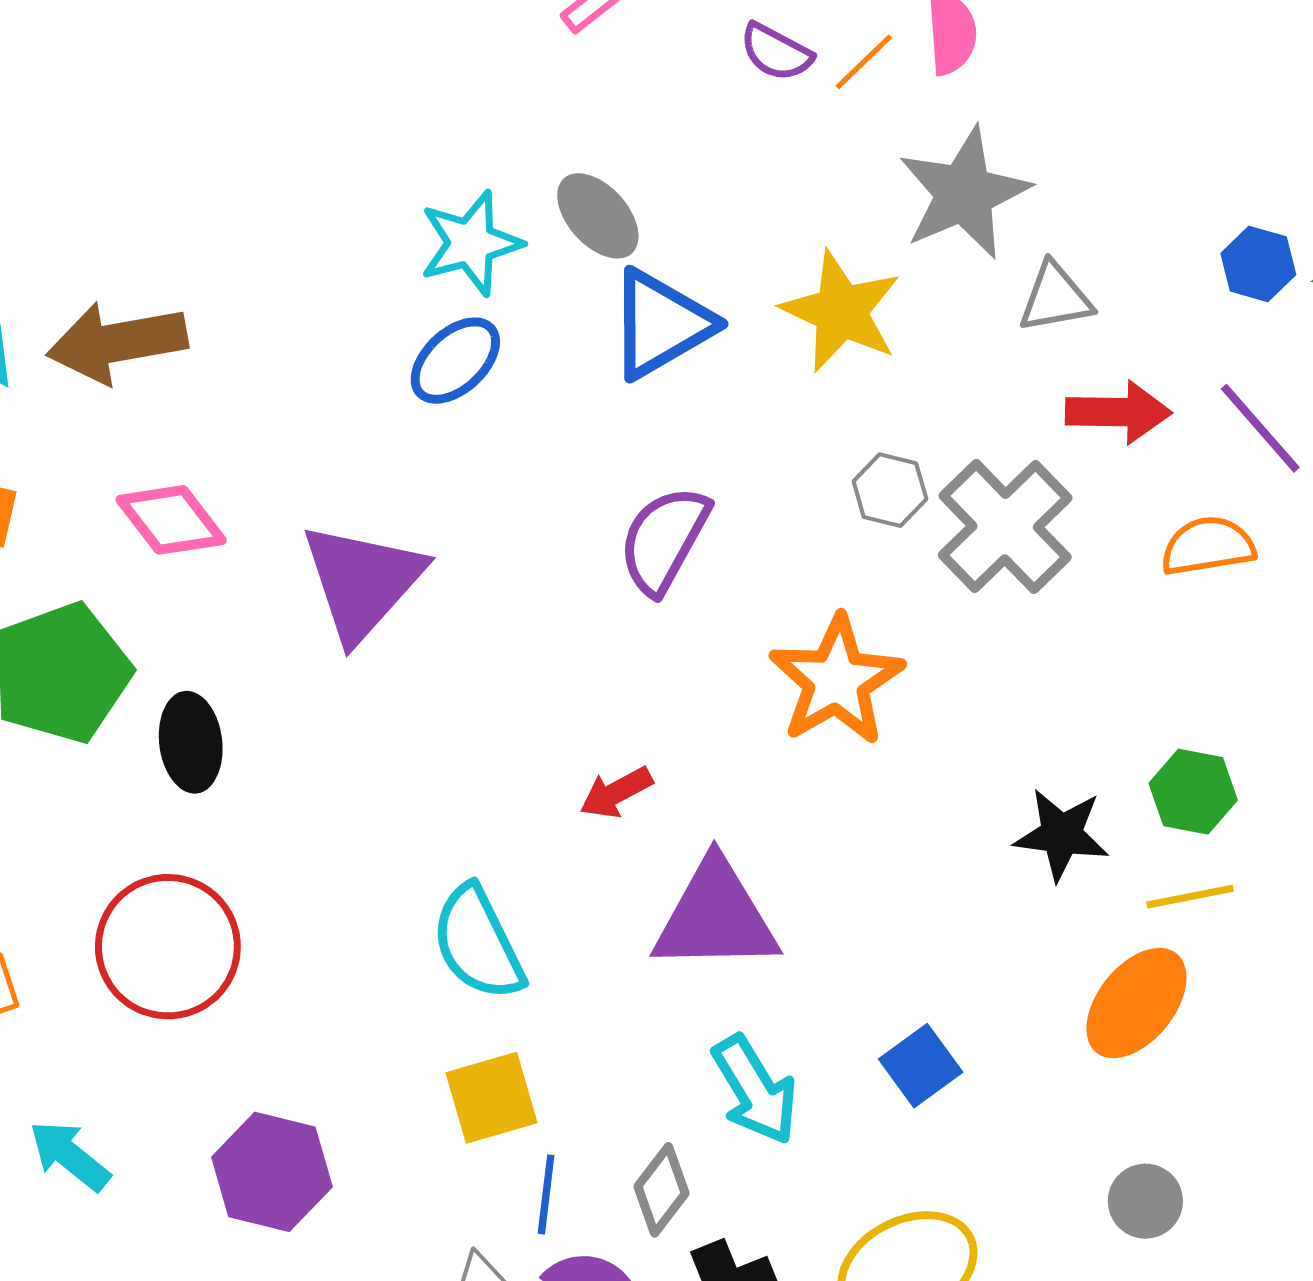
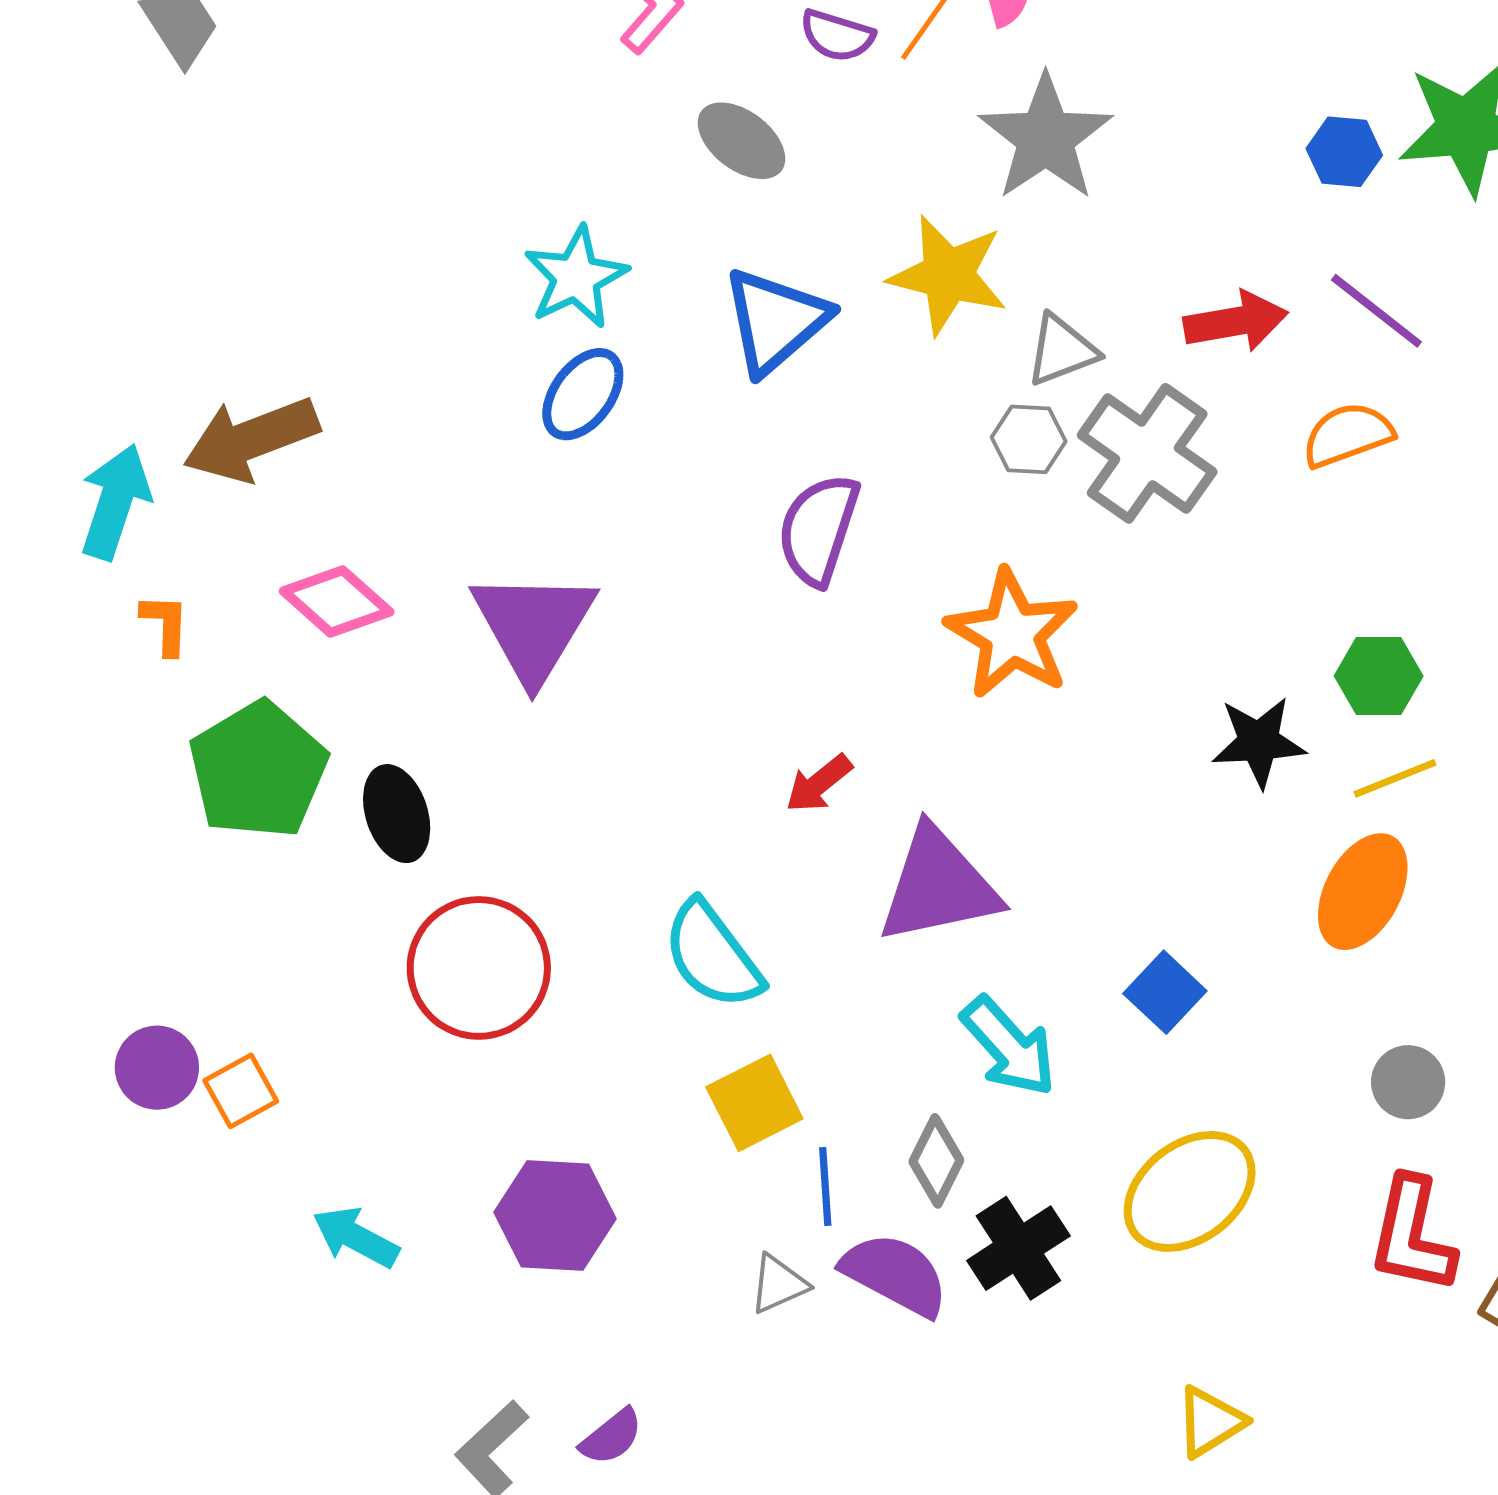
gray ellipse: (598, 216) -> (742, 141), moved
gray triangle: (1055, 298) -> (1062, 350), moved
red circle: (168, 947) -> (479, 968), moved

